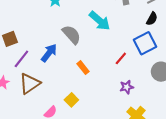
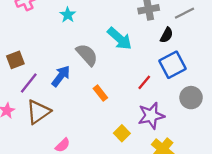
black semicircle: (152, 19) -> (167, 35), moved
purple star: (127, 87) -> (151, 116), size x1.6
yellow square: (71, 100) -> (122, 133), moved

